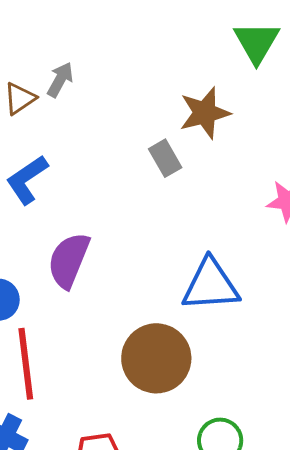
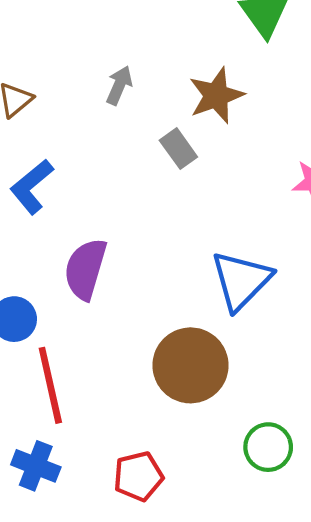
gray arrow: (60, 80) -> (119, 85), moved
blue triangle: (211, 285) -> (241, 280), turned -36

